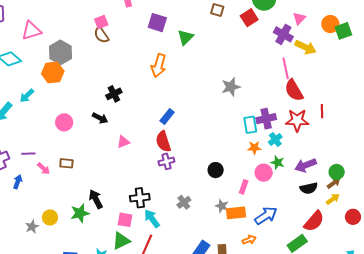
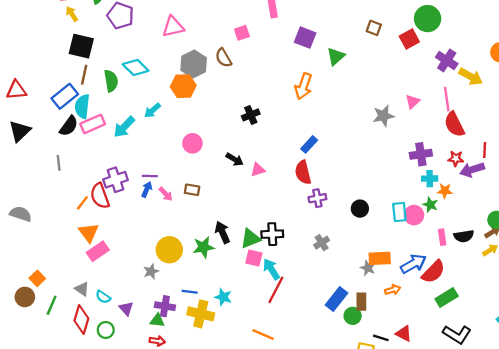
pink triangle: (299, 18) -> (413, 102), moved
pink triangle: (31, 31) -> (173, 27), moved
brown semicircle: (101, 35) -> (223, 58), moved
black arrow: (100, 118) -> (235, 159), moved
red star: (297, 120) -> (456, 159), size x0.6
cyan rectangle: (250, 125) -> (399, 212), moved
cyan cross: (275, 140) -> (430, 179), turned 32
orange star: (254, 148) -> (445, 191), moved
purple cross: (166, 161) -> (317, 198), moved
purple arrow: (306, 165) -> (472, 170), moved
blue arrow: (18, 182) -> (147, 189), moved
pink rectangle: (244, 187) -> (442, 237), moved, turned -32
gray star: (222, 206) -> (368, 268), moved
yellow circle: (50, 217) -> (169, 250), size x1.5
cyan arrow: (152, 219) -> (271, 269), moved
red semicircle: (314, 221) -> (433, 272), moved
gray star: (32, 227) -> (151, 271), moved
green triangle: (121, 241) -> (250, 239), moved

